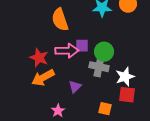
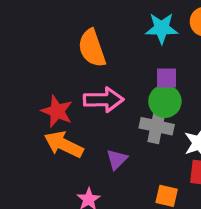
purple square: (82, 46) -> (167, 78), moved
orange arrow: (43, 78) -> (64, 144), turned 55

